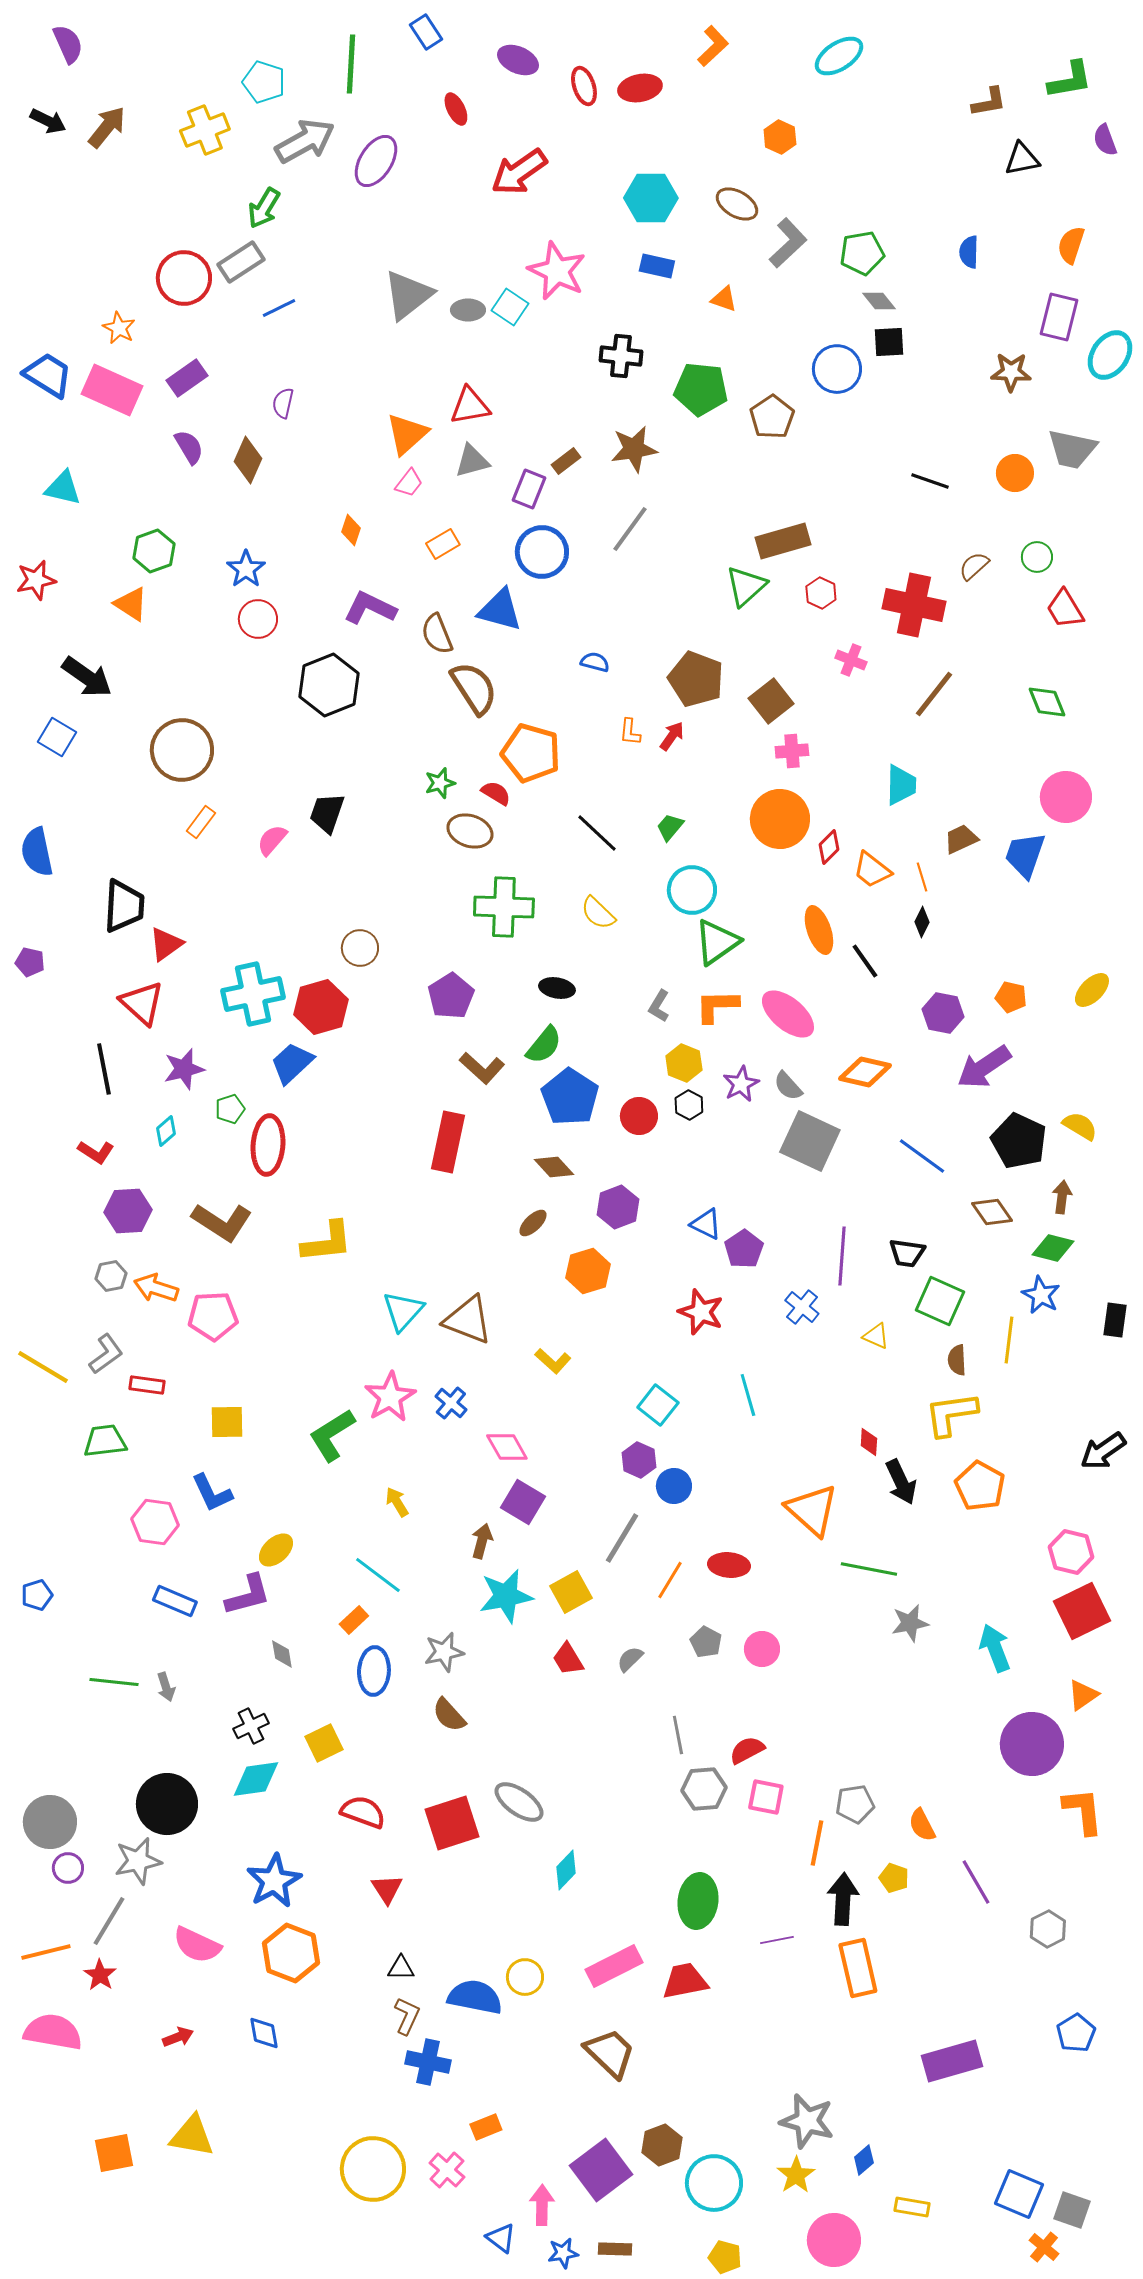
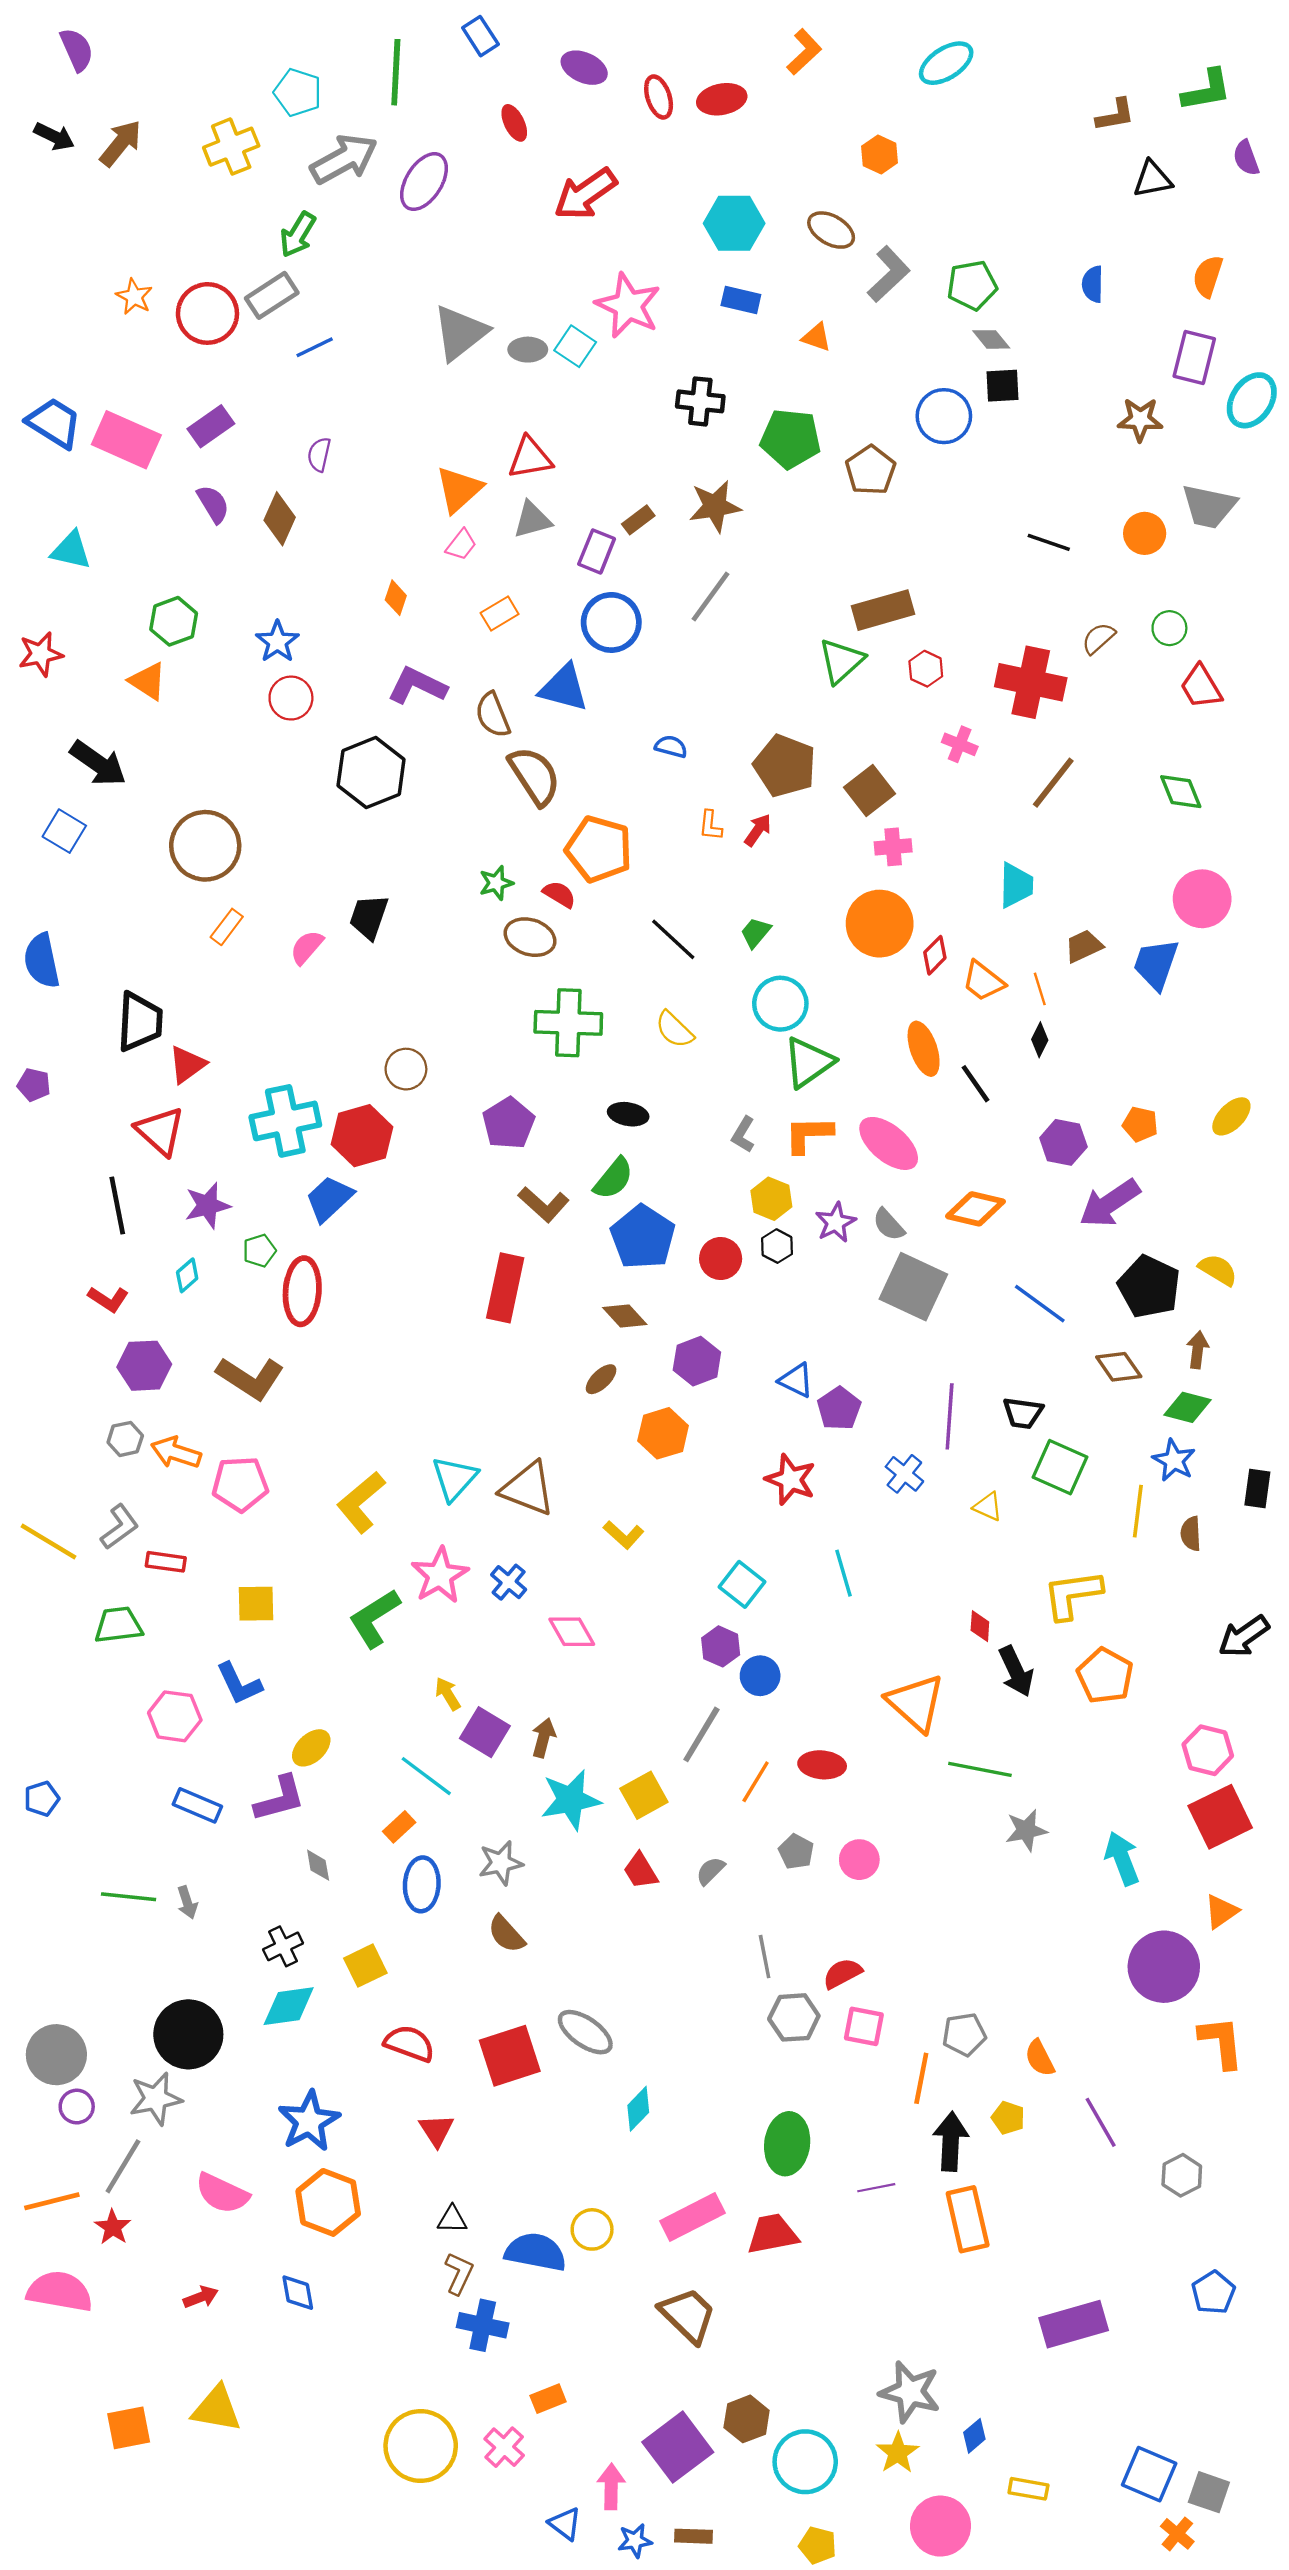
orange star: (119, 328) -> (134, 297), moved
yellow L-shape: (327, 1242) -> (361, 1502), moved, turned 146
brown semicircle: (957, 1360) -> (1191, 1534), moved
purple square: (523, 1502) -> (485, 1732), moved

